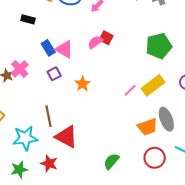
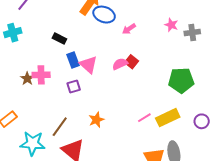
black rectangle: (28, 19) -> (59, 38), moved
pink cross: (20, 69) -> (41, 75), turned 30
orange star: (83, 84) -> (96, 120), moved
brown line: (49, 116) -> (60, 127), turned 35

